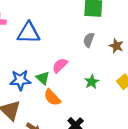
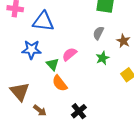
blue star: (20, 80) -> (31, 50), moved
green star: (92, 82) -> (103, 58), moved

